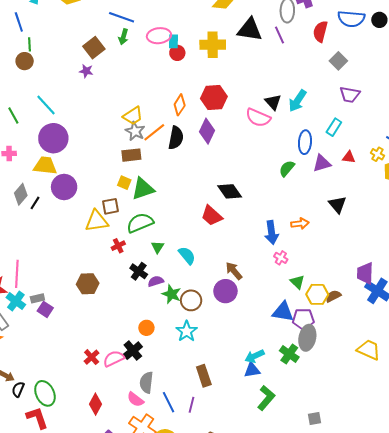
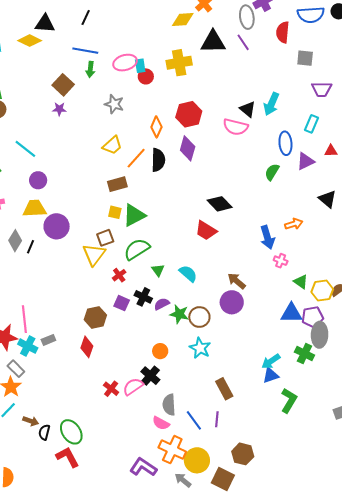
gray square: (338, 61) -> (305, 58), turned -30
gray star: (135, 131) -> (114, 104), moved
purple circle: (53, 138) -> (38, 180), size x0.6
yellow triangle: (97, 221) -> (94, 254), turned -35
purple square: (45, 309) -> (122, 303), moved
red diamond: (95, 404) -> (87, 347), moved

